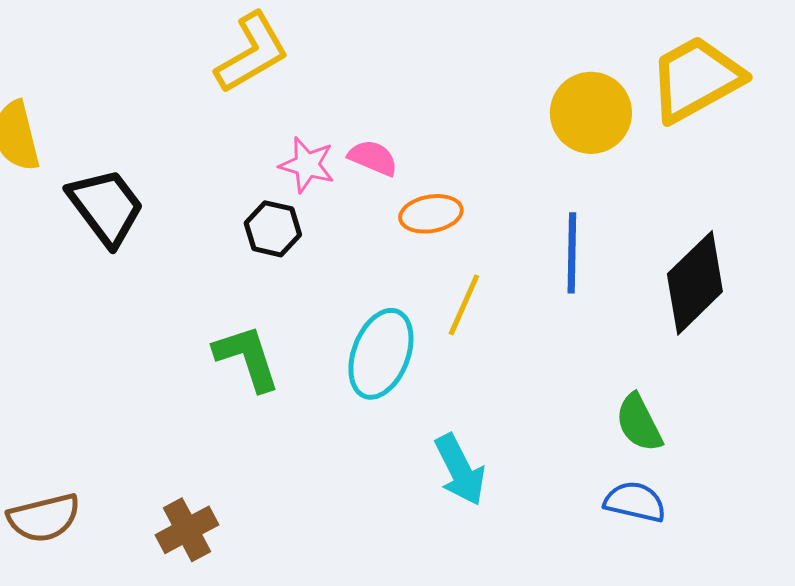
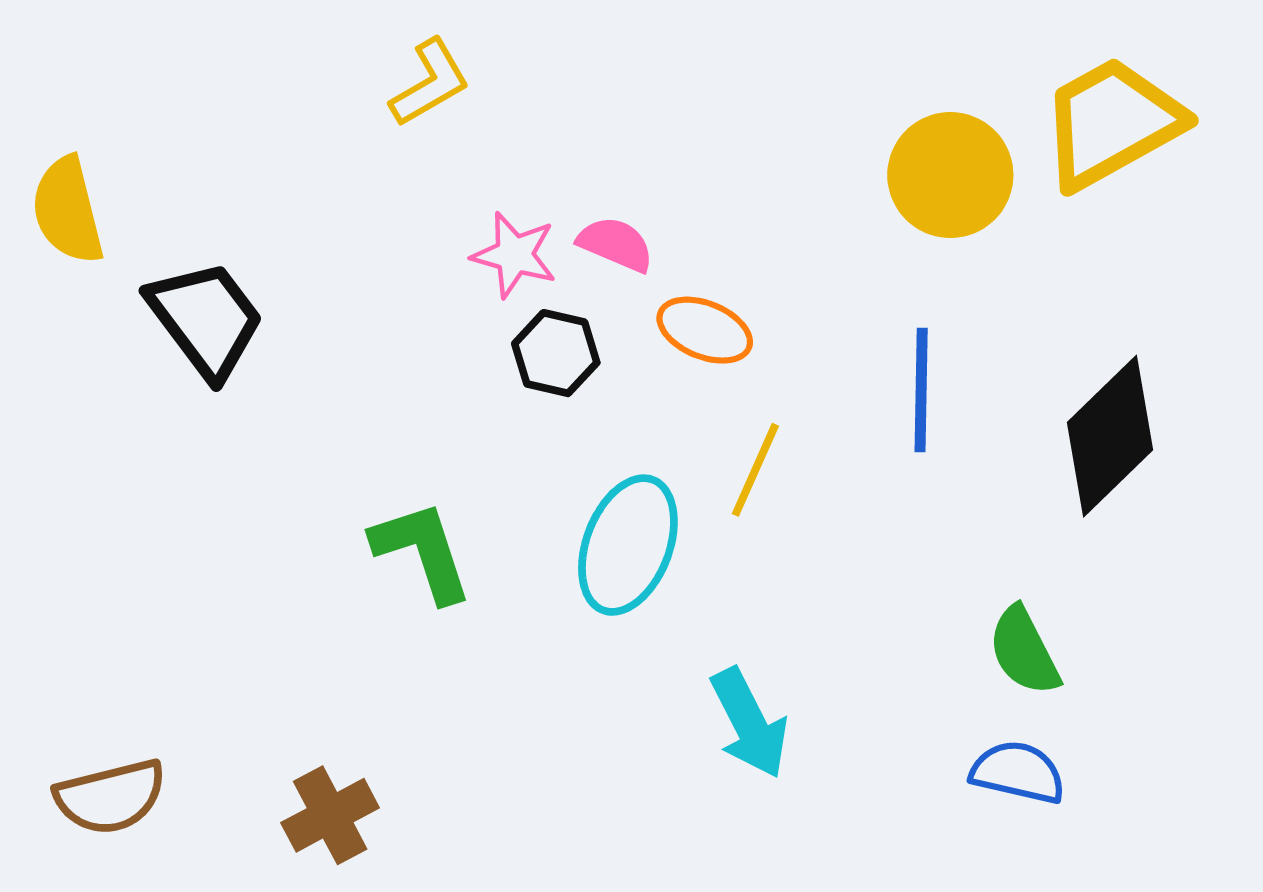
yellow L-shape: (252, 53) -> (430, 83), size x0.7
orange ellipse: (431, 214) -> (705, 330), turned 32
black hexagon: (273, 229) -> (556, 353), moved

